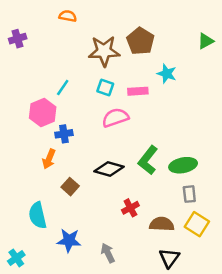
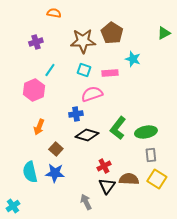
purple cross: (18, 39) -> (36, 42), moved
blue cross: (64, 134) -> (76, 114), moved
blue star: (69, 240) -> (55, 173), moved
black triangle: (169, 258) -> (107, 186), moved

